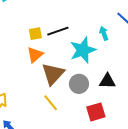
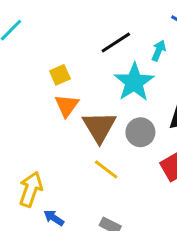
black line: (58, 31) -> (116, 42), moved
cyan arrow: (104, 33) -> (159, 51), turned 56

